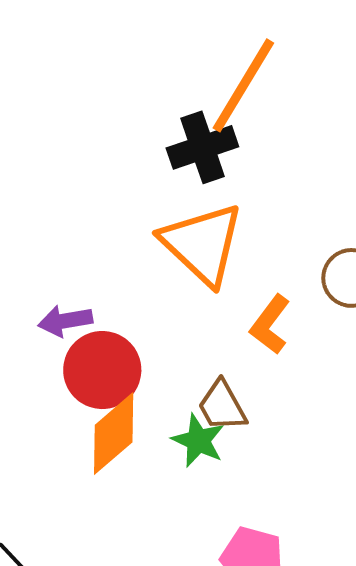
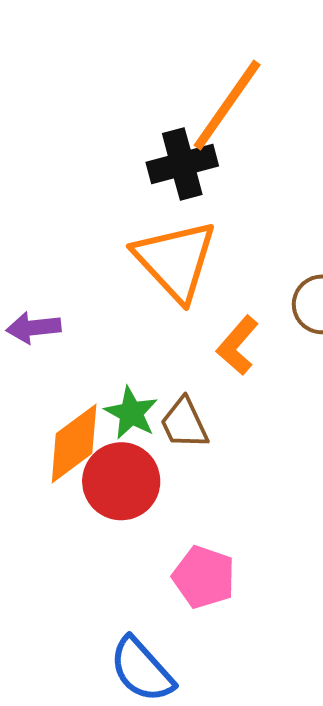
red circle: (102, 370) -> (121, 481), moved
green star: (198, 441) -> (131, 413), moved

